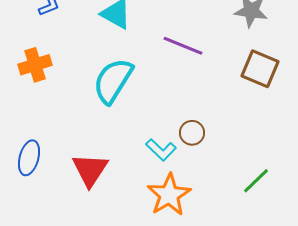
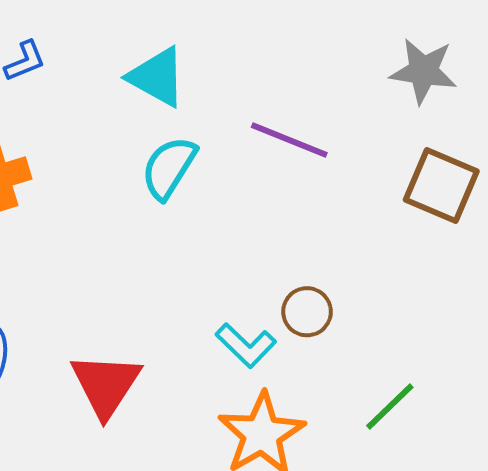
cyan semicircle: (113, 81) -> (169, 168), moved, size x0.7
green line: (256, 181) -> (390, 406), moved

